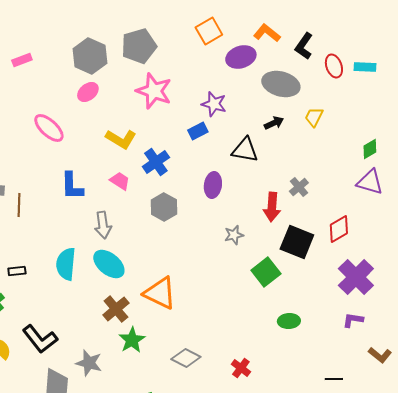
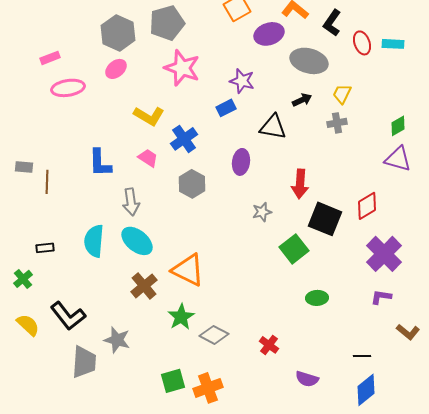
pink rectangle: (22, 60) -> (50, 58), moved
pink ellipse: (49, 128) -> (68, 88), moved, turned -52
gray cross: (299, 187) -> (337, 123), moved, turned 30
green star: (132, 340) -> (181, 317), moved

